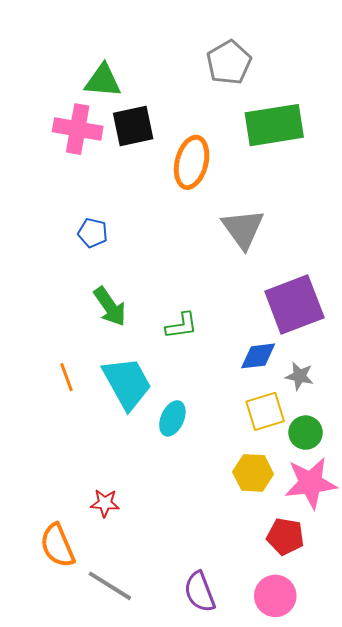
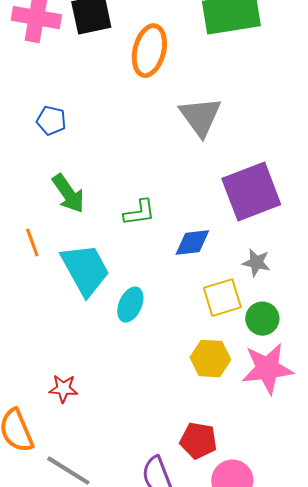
blue diamond: (258, 356) -> (192, 243), moved
orange line: (67, 377) -> (32, 243), moved
red pentagon: (285, 536) -> (198, 441), moved

